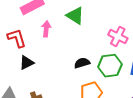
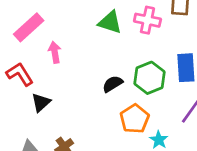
green triangle: (75, 16) -> (110, 22), moved
pink cross: (118, 36) -> (147, 20), moved

